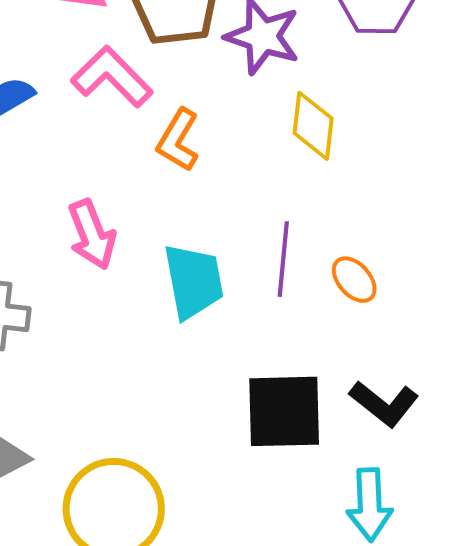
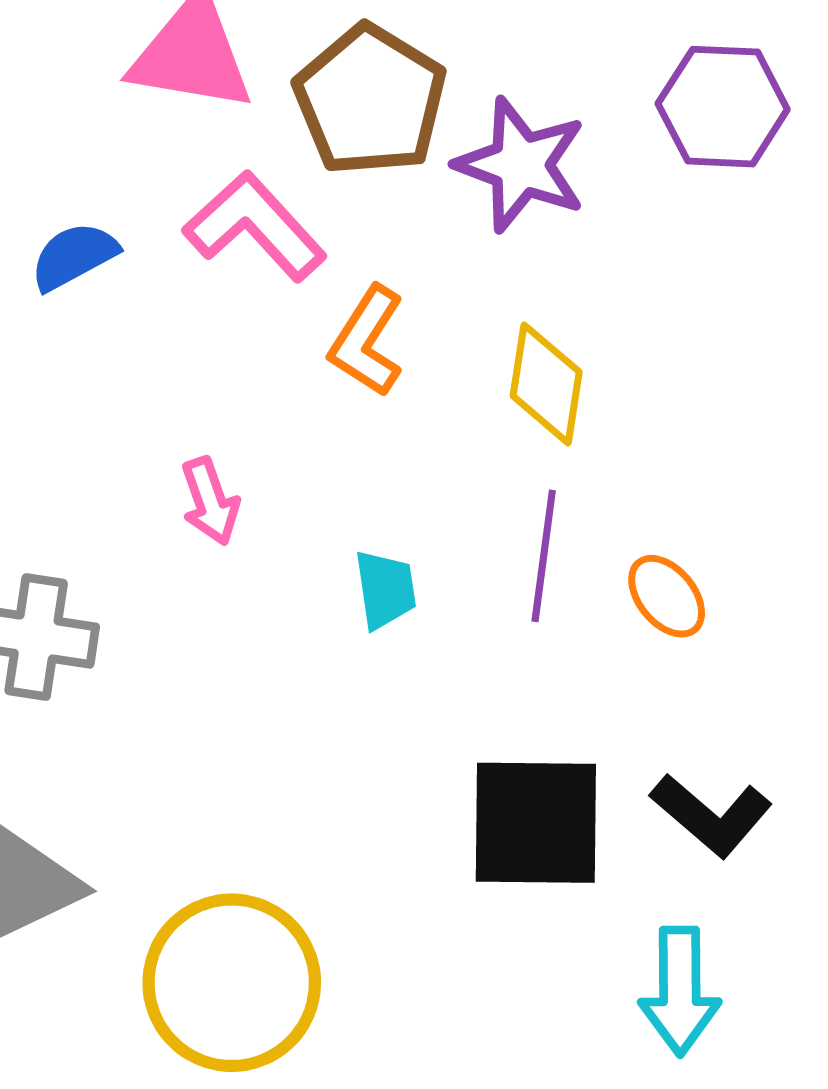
yellow diamond: (313, 126) -> (546, 384), moved
pink arrow: (92, 234) -> (210, 501), size x0.7
cyan trapezoid: (194, 281) -> (385, 589), size x0.6

